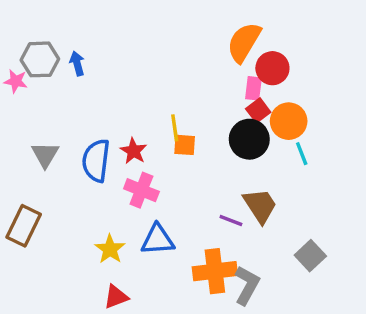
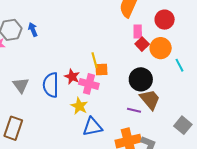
red circle: (272, 68) -> (165, 20), moved
black circle: (249, 139) -> (141, 79), moved
cyan line: (302, 154) -> (179, 65), moved
pink cross: (141, 190) -> (89, 84), moved
yellow star: (110, 249) -> (79, 106), moved

